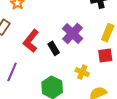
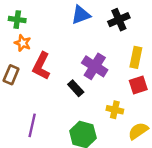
red L-shape: (31, 41) -> (41, 66), moved

